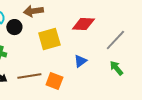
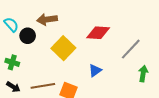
yellow square: (49, 39) -> (63, 48), turned -30
green arrow: (116, 68) -> (143, 74), moved, turned 49

